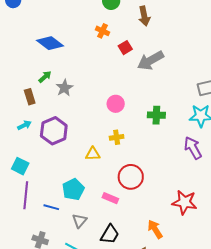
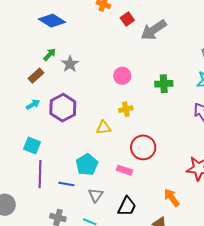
brown rectangle: (30, 97) -> (36, 76), turned 70

